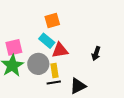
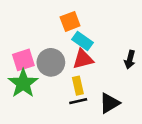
cyan rectangle: (47, 41) -> (82, 41), moved
gray circle: (38, 64) -> (51, 62), moved

